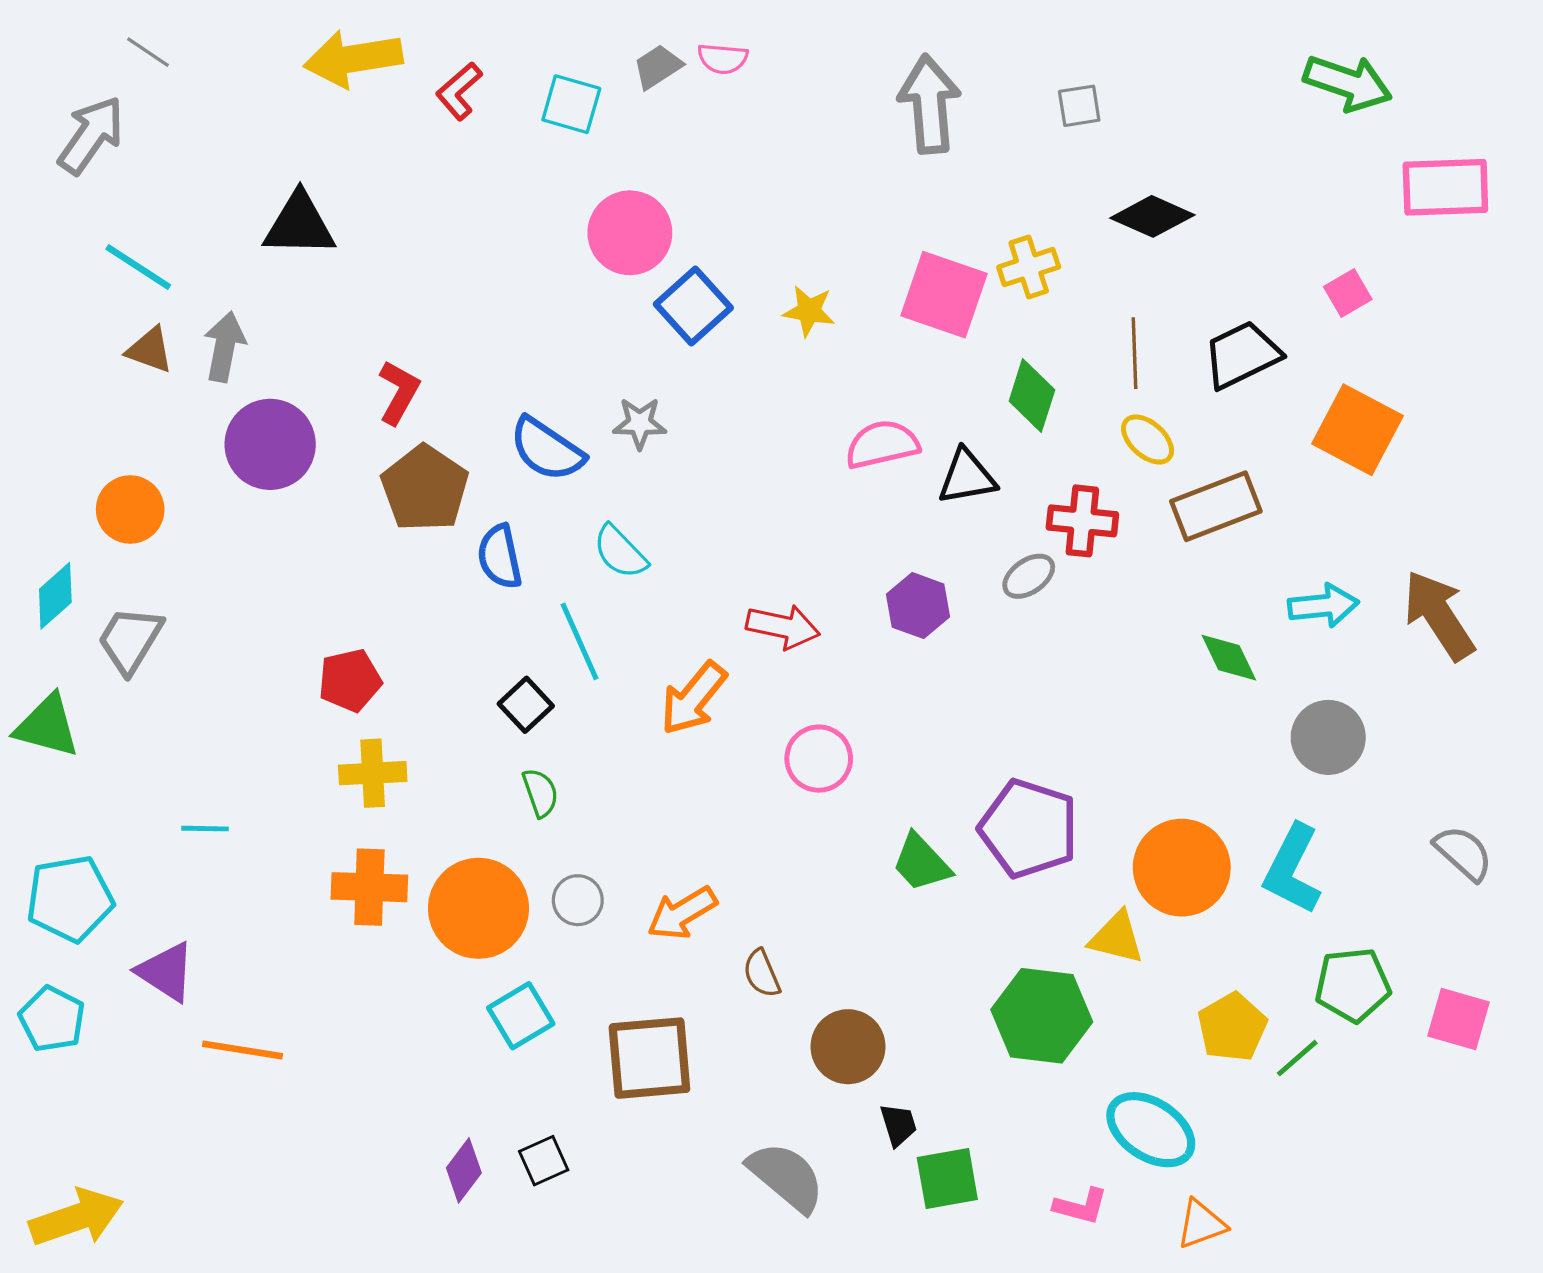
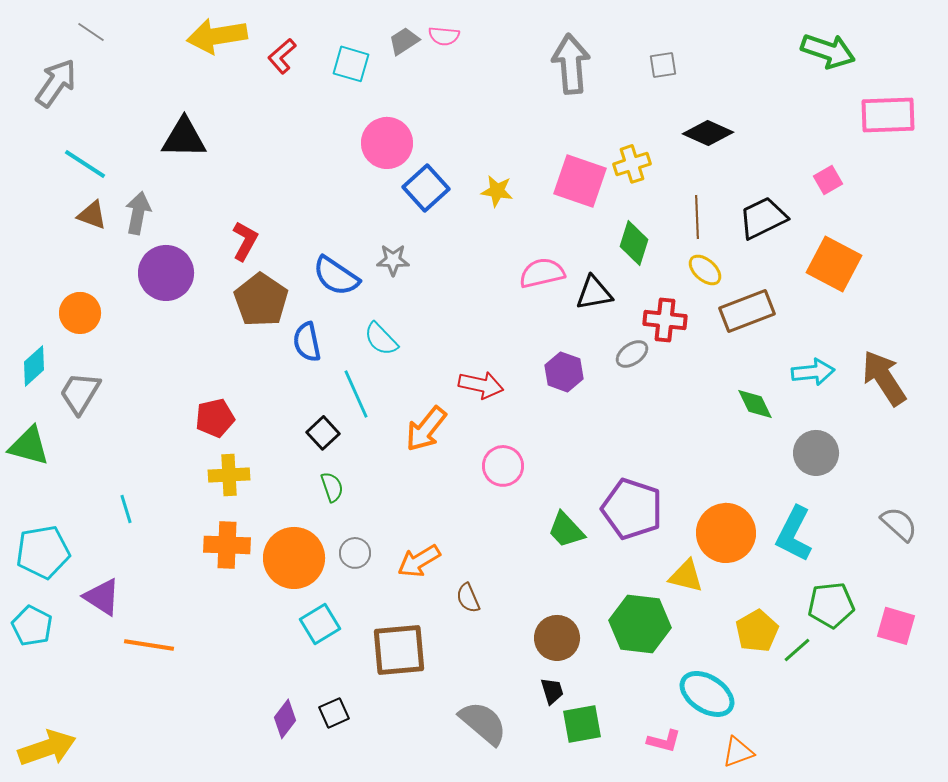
cyan line: (205, 829) -> (126, 509), turned 72
brown circle: (848, 1047) -> (557, 638), moved

